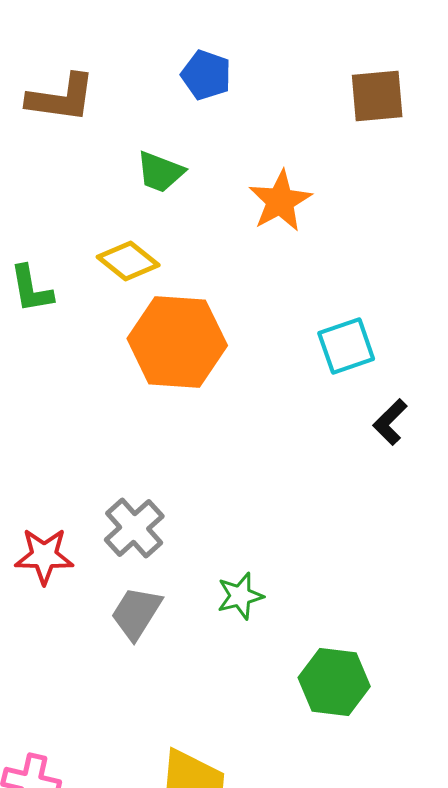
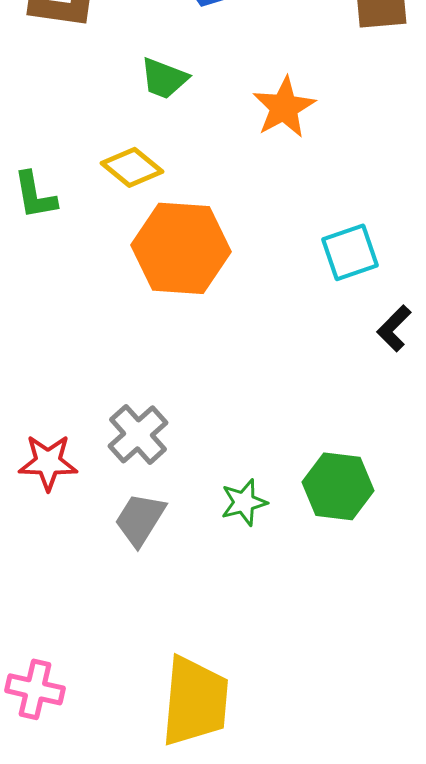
green hexagon: (334, 682) -> (338, 486), moved

